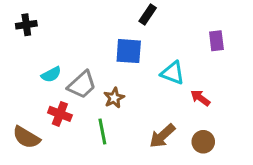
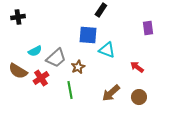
cyan triangle: (173, 73) -> (107, 50), moved
red cross: (60, 114) -> (41, 78), turned 35
brown semicircle: (26, 137) -> (18, 71), moved

